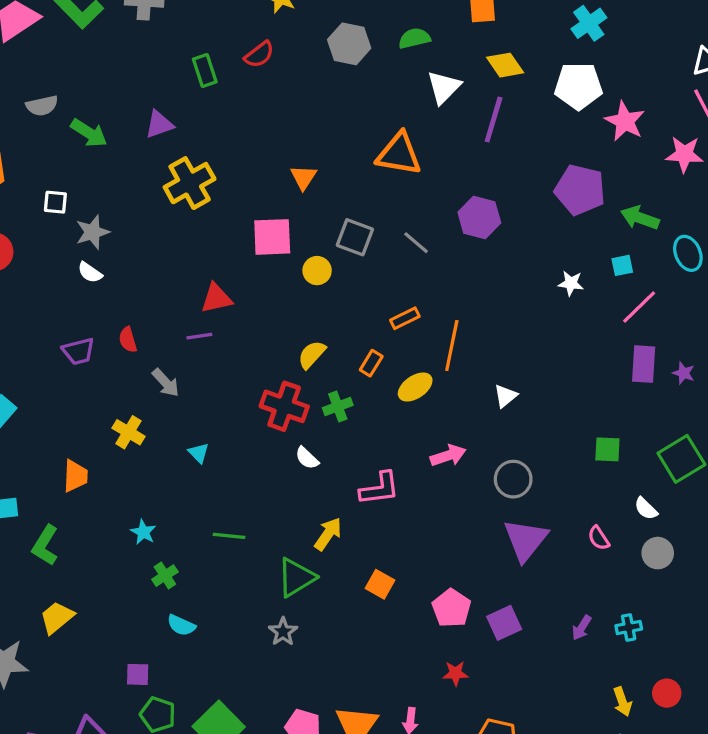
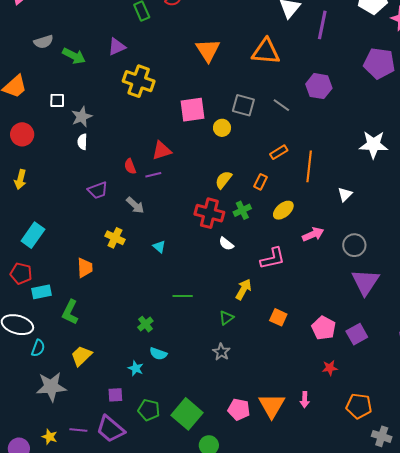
orange triangle: (303, 177) -> (208, 50), moved, size x1.5
yellow cross: (190, 183) -> (139, 81), turned -36
white semicircle: (90, 272) -> (82, 142), turned 63
white star: (571, 283) -> (374, 145), moved, size x1.8
red semicircle: (128, 340) -> (130, 166), moved
purple trapezoid: (78, 351) -> (98, 190), moved
yellow ellipse: (415, 387) -> (283, 210), moved
cyan star: (143, 532) -> (136, 368), moved
green triangle: (296, 577) -> (226, 318), size x0.6
purple square: (138, 674) -> (115, 395), moved

